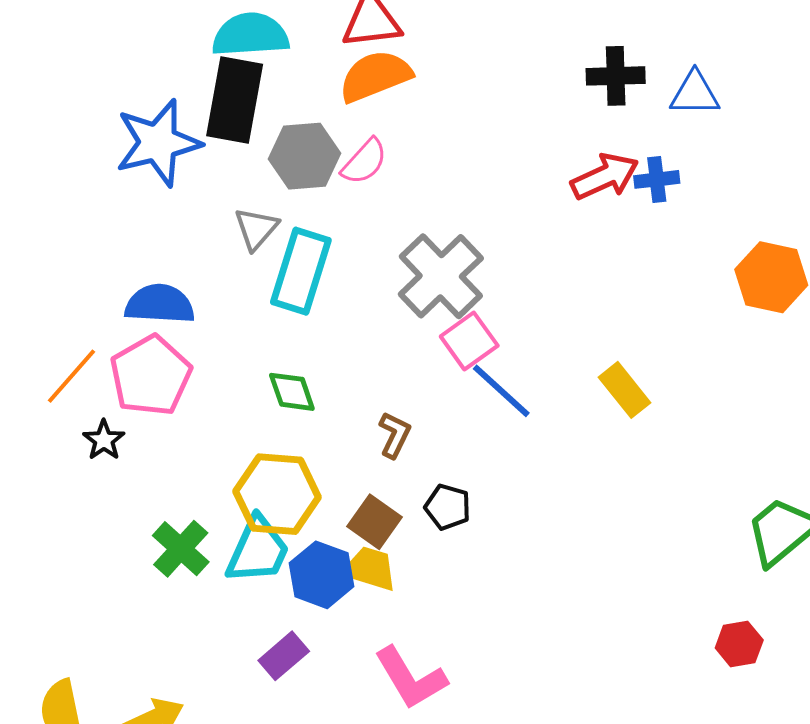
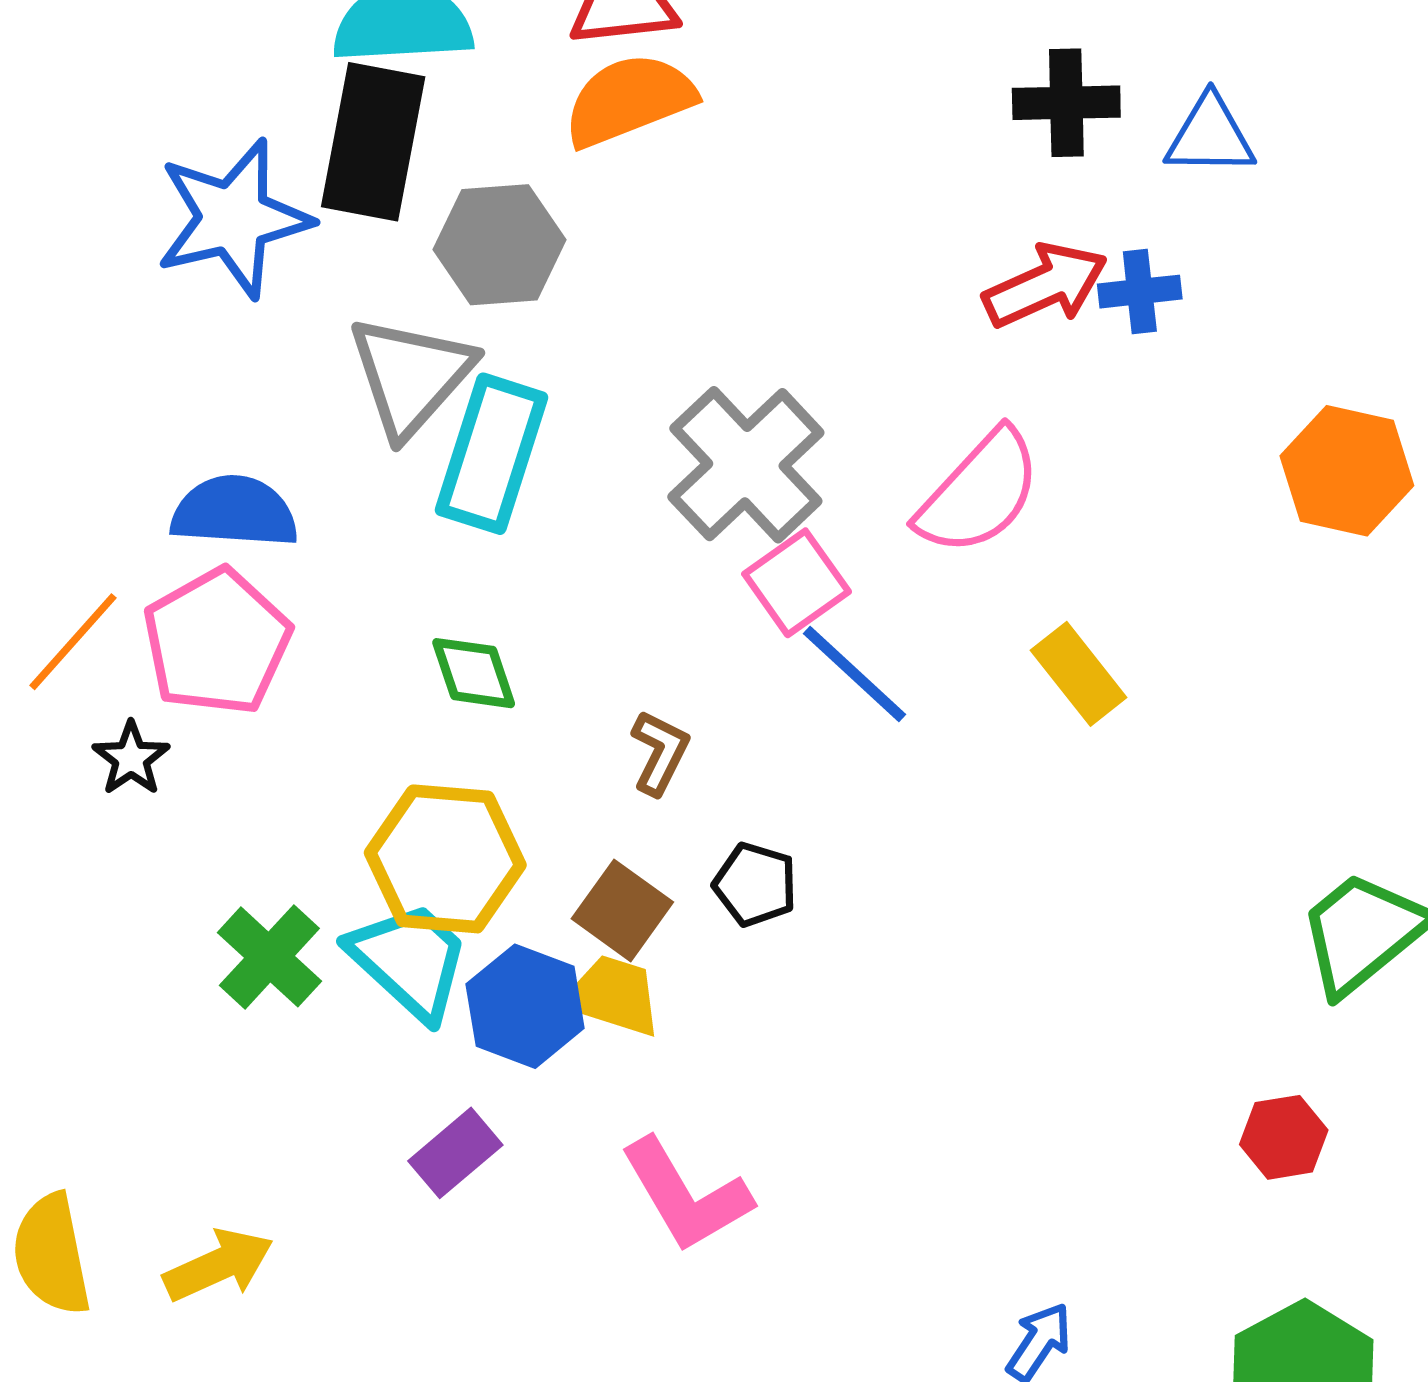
pink semicircle: (364, 162) -> (979, 493), moved, size x1.5
gray triangle: (256, 229) -> (411, 376), size x1.6
cyan trapezoid: (258, 550) -> (410, 960), turned -72

